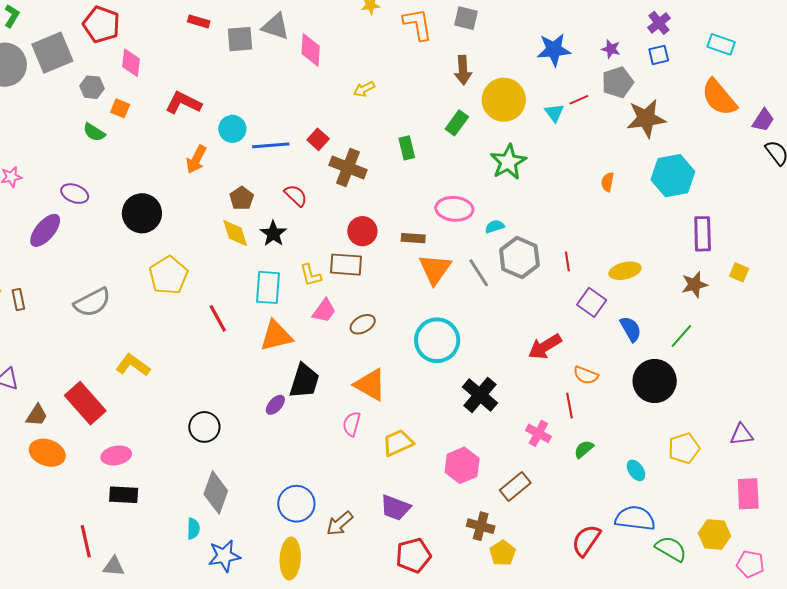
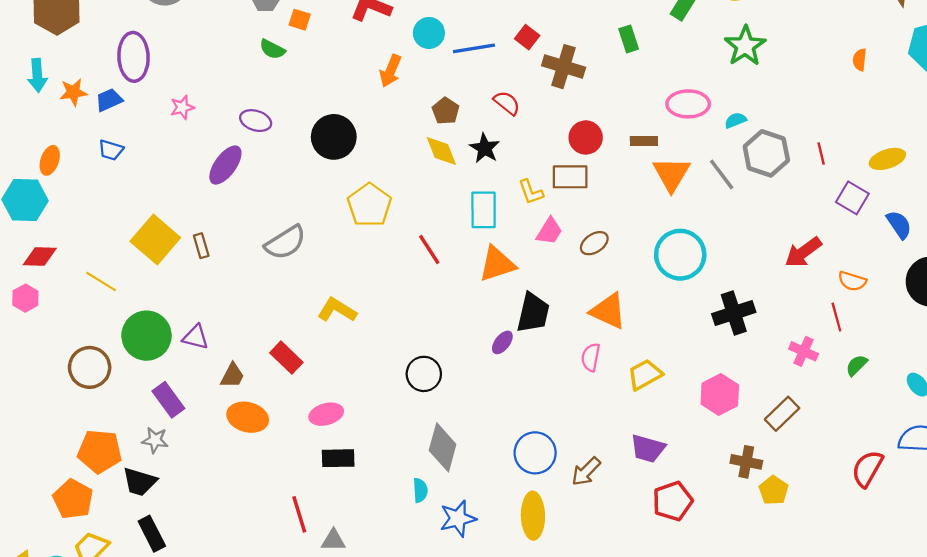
black cross: (480, 395) -> (734, 313), turned 36
red rectangle: (85, 403) -> (286, 358), size x0.7

